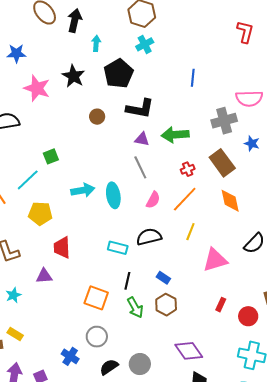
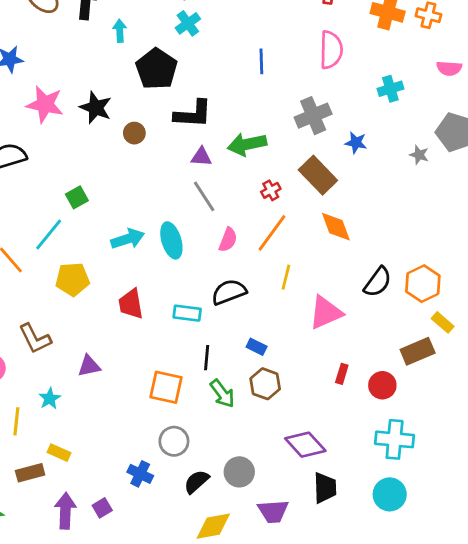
black star: (73, 76) -> (96, 108), moved
pink semicircle: (249, 98) -> (331, 50), moved, turned -80
red trapezoid: (62, 248) -> (131, 304), moved

